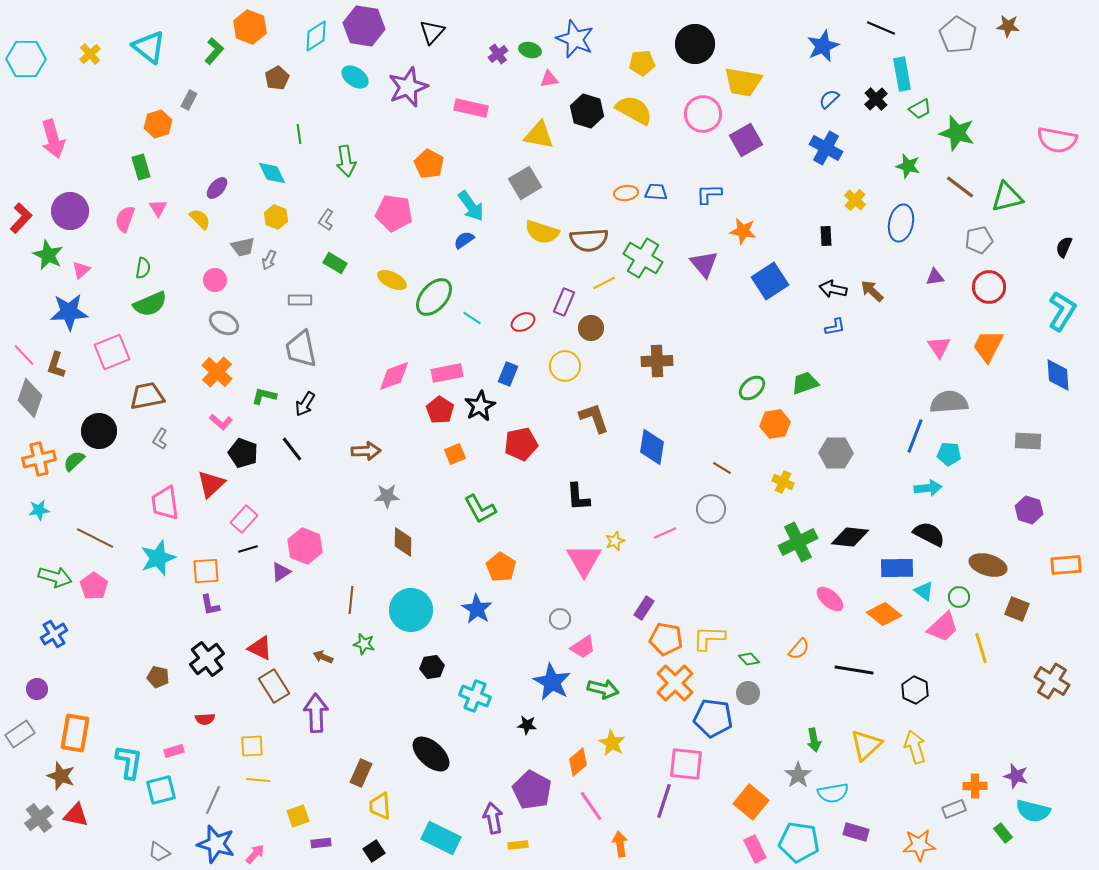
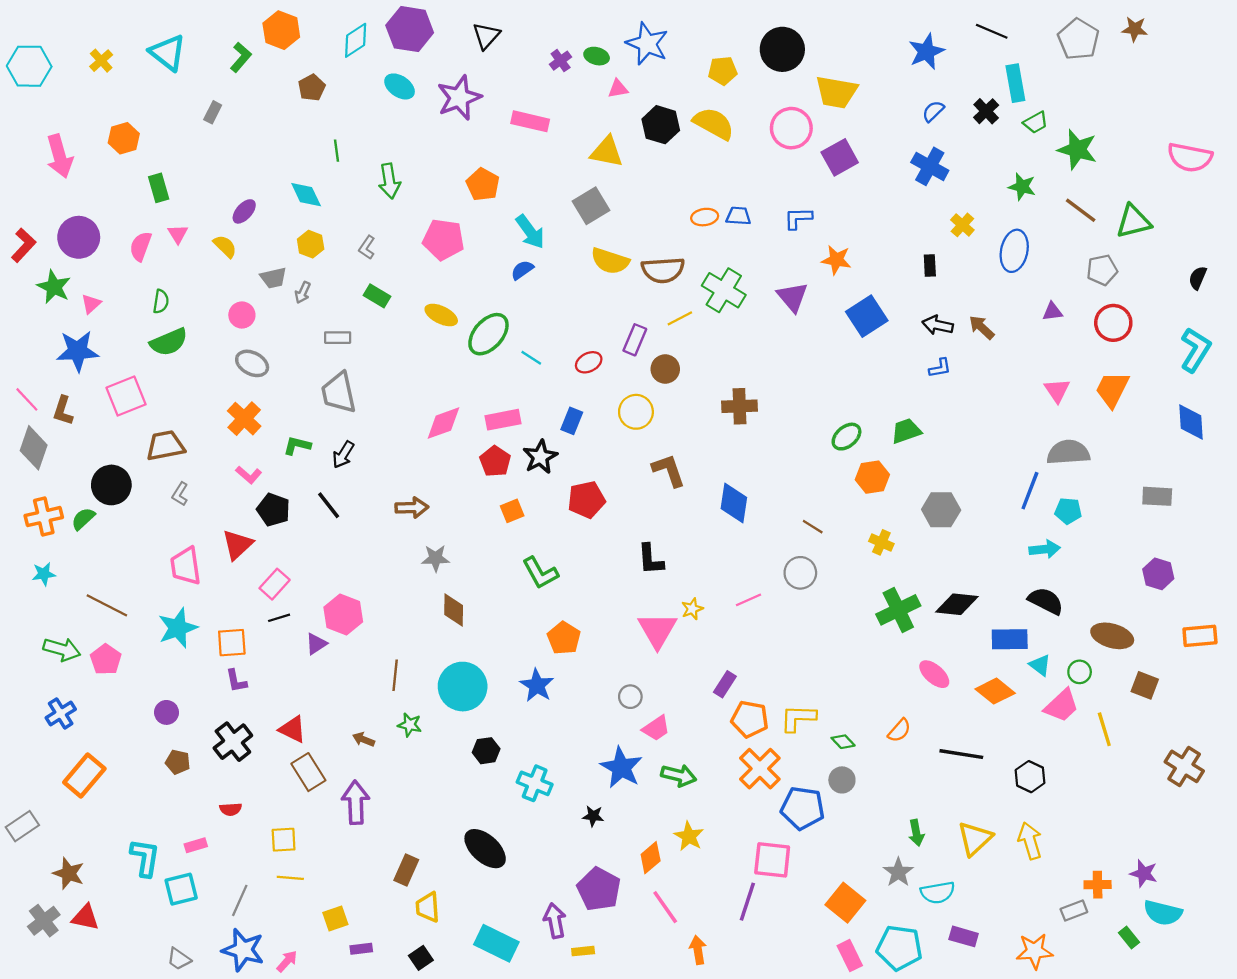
orange hexagon: (158, 124) -> (124, 138), moved
purple circle: (37, 689) -> (166, 712), moved
orange rectangle: (75, 733) -> (84, 775), moved, turned 30

